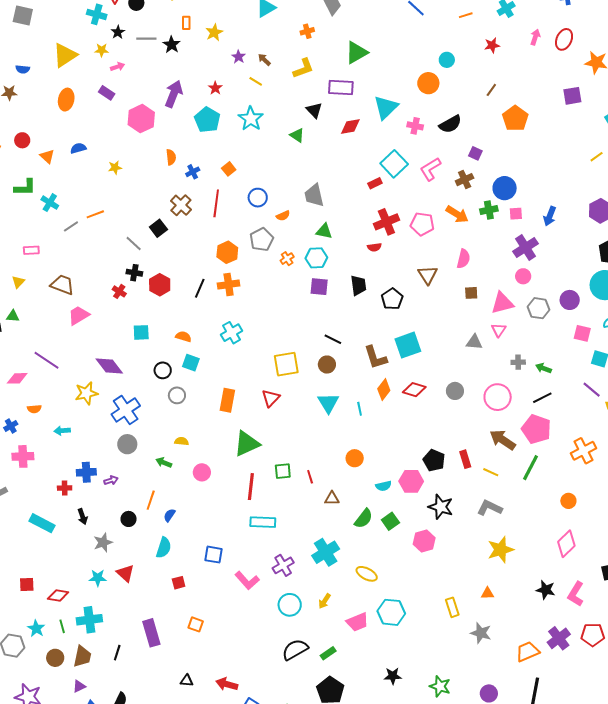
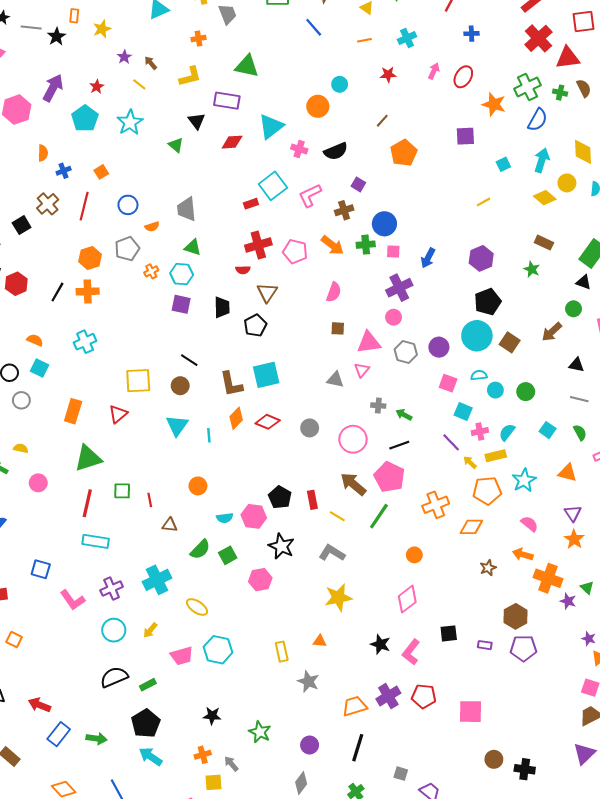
green triangle: (356, 53) -> (247, 66), turned 35
brown triangle: (428, 275) -> (267, 293), moved

